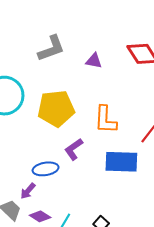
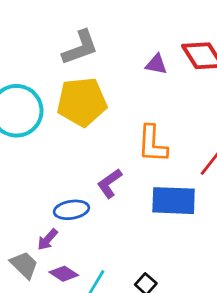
purple triangle: (94, 61) -> (156, 64), moved
yellow pentagon: (56, 108) -> (82, 102), moved

